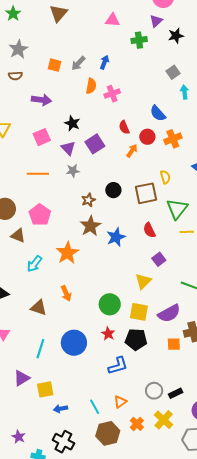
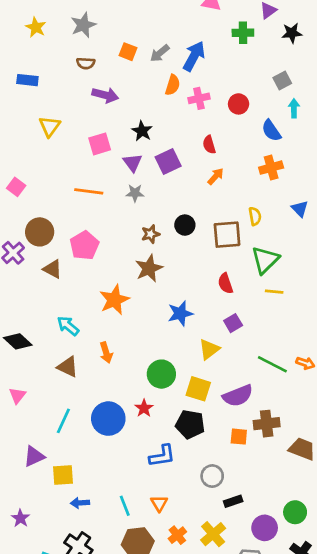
blue arrow: (104, 62) -> (194, 56), size x1.6
brown semicircle: (15, 76) -> (86, 63), moved
blue semicircle: (158, 113) -> (271, 131), moved
red circle: (147, 137) -> (239, 104), moved
blue star: (116, 237) -> (180, 313), moved
cyan arrow: (34, 264) -> (68, 326), moved, turned 84
red star: (108, 334) -> (144, 408), moved
gray circle: (154, 391) -> (212, 476), moved
orange triangle: (120, 402) -> (159, 503), turned -32
purple star: (19, 437) -> (20, 518), moved

